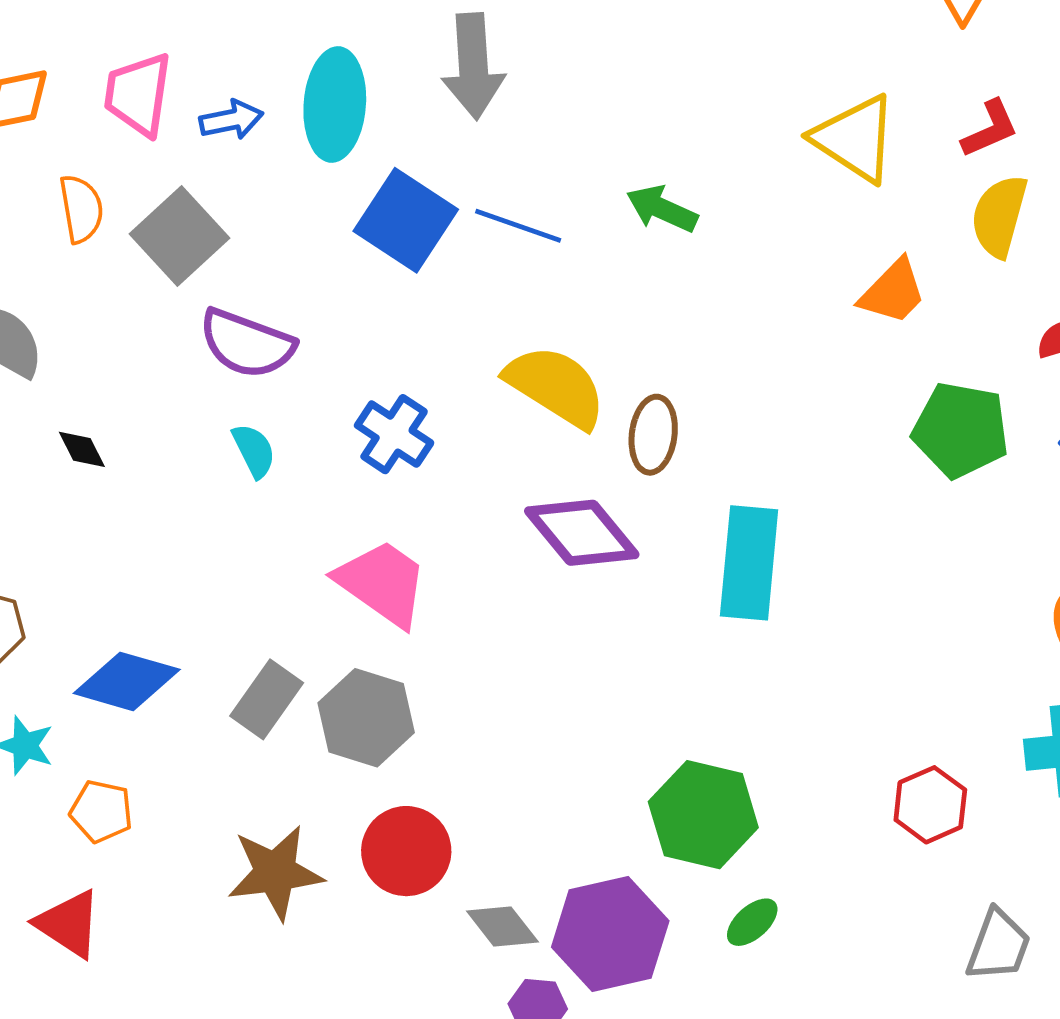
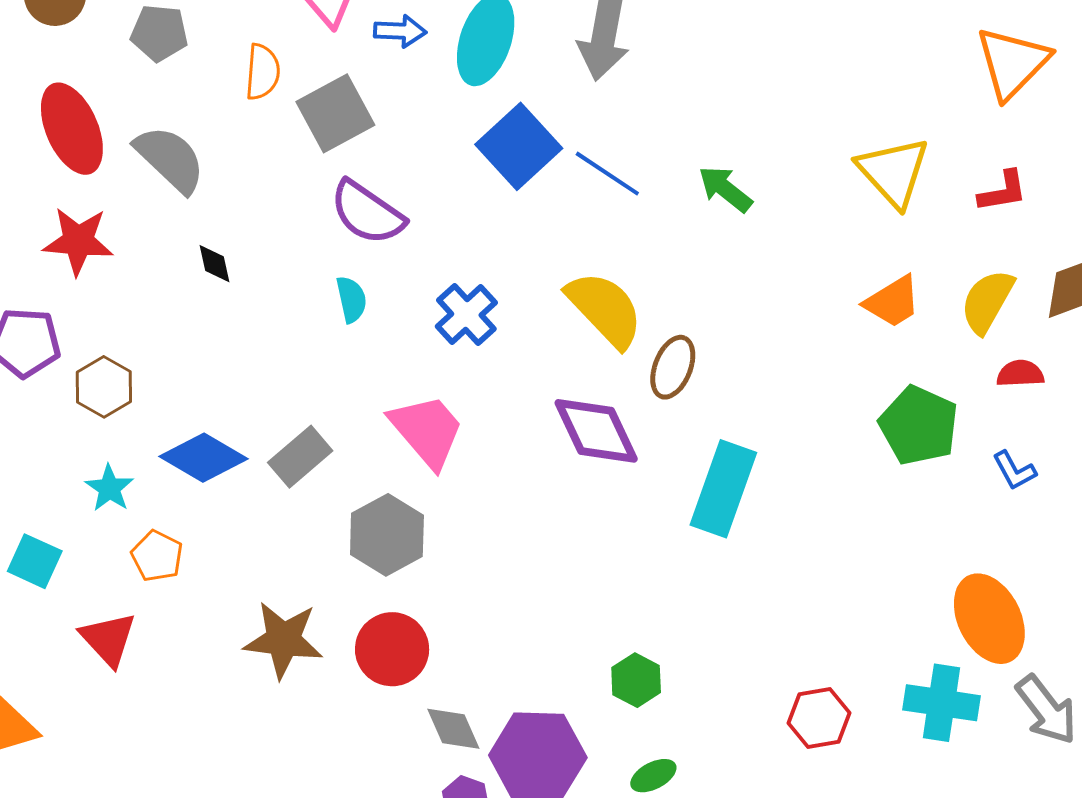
yellow semicircle: (999, 216) -> (987, 301), moved
gray rectangle: (267, 699) -> (300, 457), moved
green hexagon: (703, 815) -> (636, 680), size x0.6

